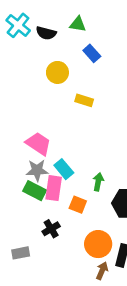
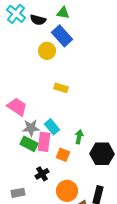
blue rectangle: (92, 53) -> (62, 36), moved, size x1.5
yellow rectangle: (84, 100) -> (61, 88), moved
pink trapezoid: (38, 144) -> (17, 107), moved
orange circle: (98, 244) -> (67, 191), moved

